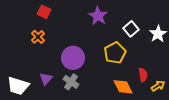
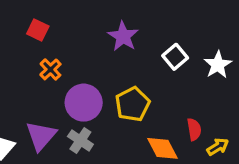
orange cross: (38, 37) -> (50, 69), moved
yellow pentagon: (115, 53) -> (133, 104), moved
purple triangle: (46, 79) -> (41, 136), size x1.5

